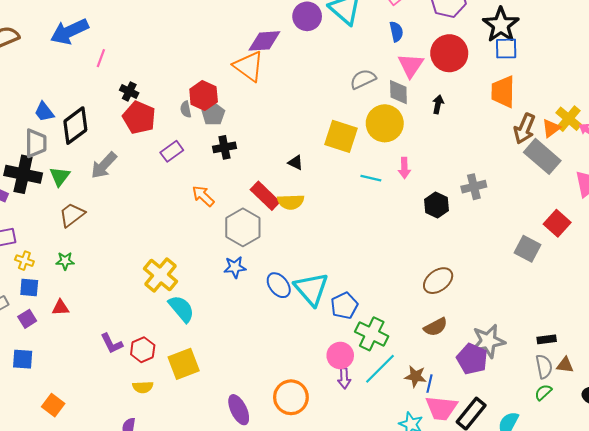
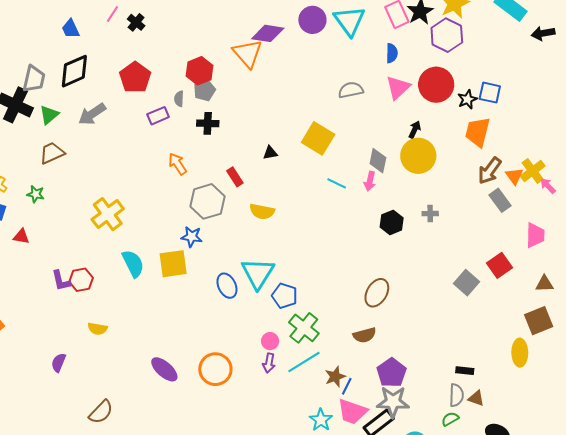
black star: (501, 25) -> (467, 99), moved, size x0.6
black cross: (129, 92) -> (136, 22), moved
gray diamond: (398, 92) -> (378, 161), moved
gray semicircle: (186, 109) -> (179, 99), moved
blue trapezoid: (44, 112) -> (71, 29), moved
yellow circle: (385, 123) -> (418, 156), moved
orange triangle: (551, 128) -> (514, 176), turned -42
gray rectangle: (542, 156) -> (500, 200), size x0.7
black triangle: (296, 163) -> (270, 153), turned -49
gray cross: (474, 187) -> (430, 214), size x0.7
red rectangle: (265, 196) -> (235, 177), size x0.7
yellow semicircle: (291, 202) -> (262, 211), moved
yellow cross: (160, 275) -> (108, 214), moved
brown ellipse: (438, 281) -> (377, 293), turned -36
blue ellipse: (279, 285) -> (227, 286), moved
blue pentagon: (344, 306) -> (285, 296), turned 30
gray star: (488, 341) -> (393, 402), moved
red hexagon: (143, 350) -> (81, 280), moved
pink circle: (340, 355) -> (270, 341), size x0.7
yellow square: (184, 364) -> (173, 264), moved
brown star: (415, 376) -> (335, 377), turned 30
yellow semicircle: (143, 387) -> (97, 329), moved
purple ellipse: (239, 410) -> (164, 369), turned -36

